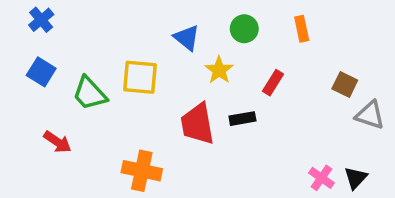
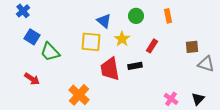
blue square: (41, 72) -> (32, 37), moved
yellow square: (140, 77) -> (91, 42), moved
brown square: (345, 84) -> (192, 47), turned -32
orange cross: (142, 171) -> (79, 95), turned 30
pink cross: (321, 178) -> (171, 99), moved

